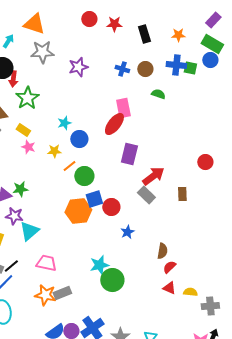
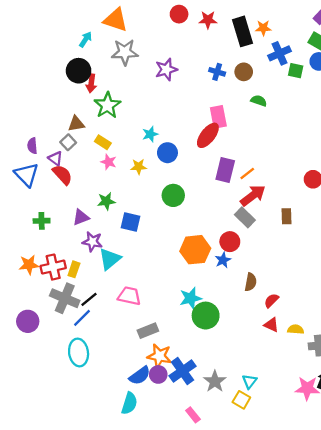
black rectangle: (144, 34) -> (243, 31), size x1.4
orange star: (178, 35) -> (263, 28), moved
blue cross: (176, 65) -> (280, 53), moved, turned -30
orange line: (69, 166) -> (247, 173), moved
green star: (20, 189) -> (106, 201), moved
blue square: (94, 199) -> (131, 222), moved, turned 30
red circle: (111, 207) -> (230, 242), moved
orange hexagon: (78, 211) -> (195, 250), moved
brown semicircle: (162, 251) -> (251, 282), moved
orange star: (45, 295) -> (159, 356), moved

